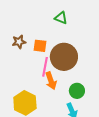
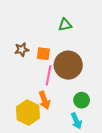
green triangle: (61, 18) -> (65, 25), turned -32
orange arrow: (51, 81) -> (44, 100), moved

